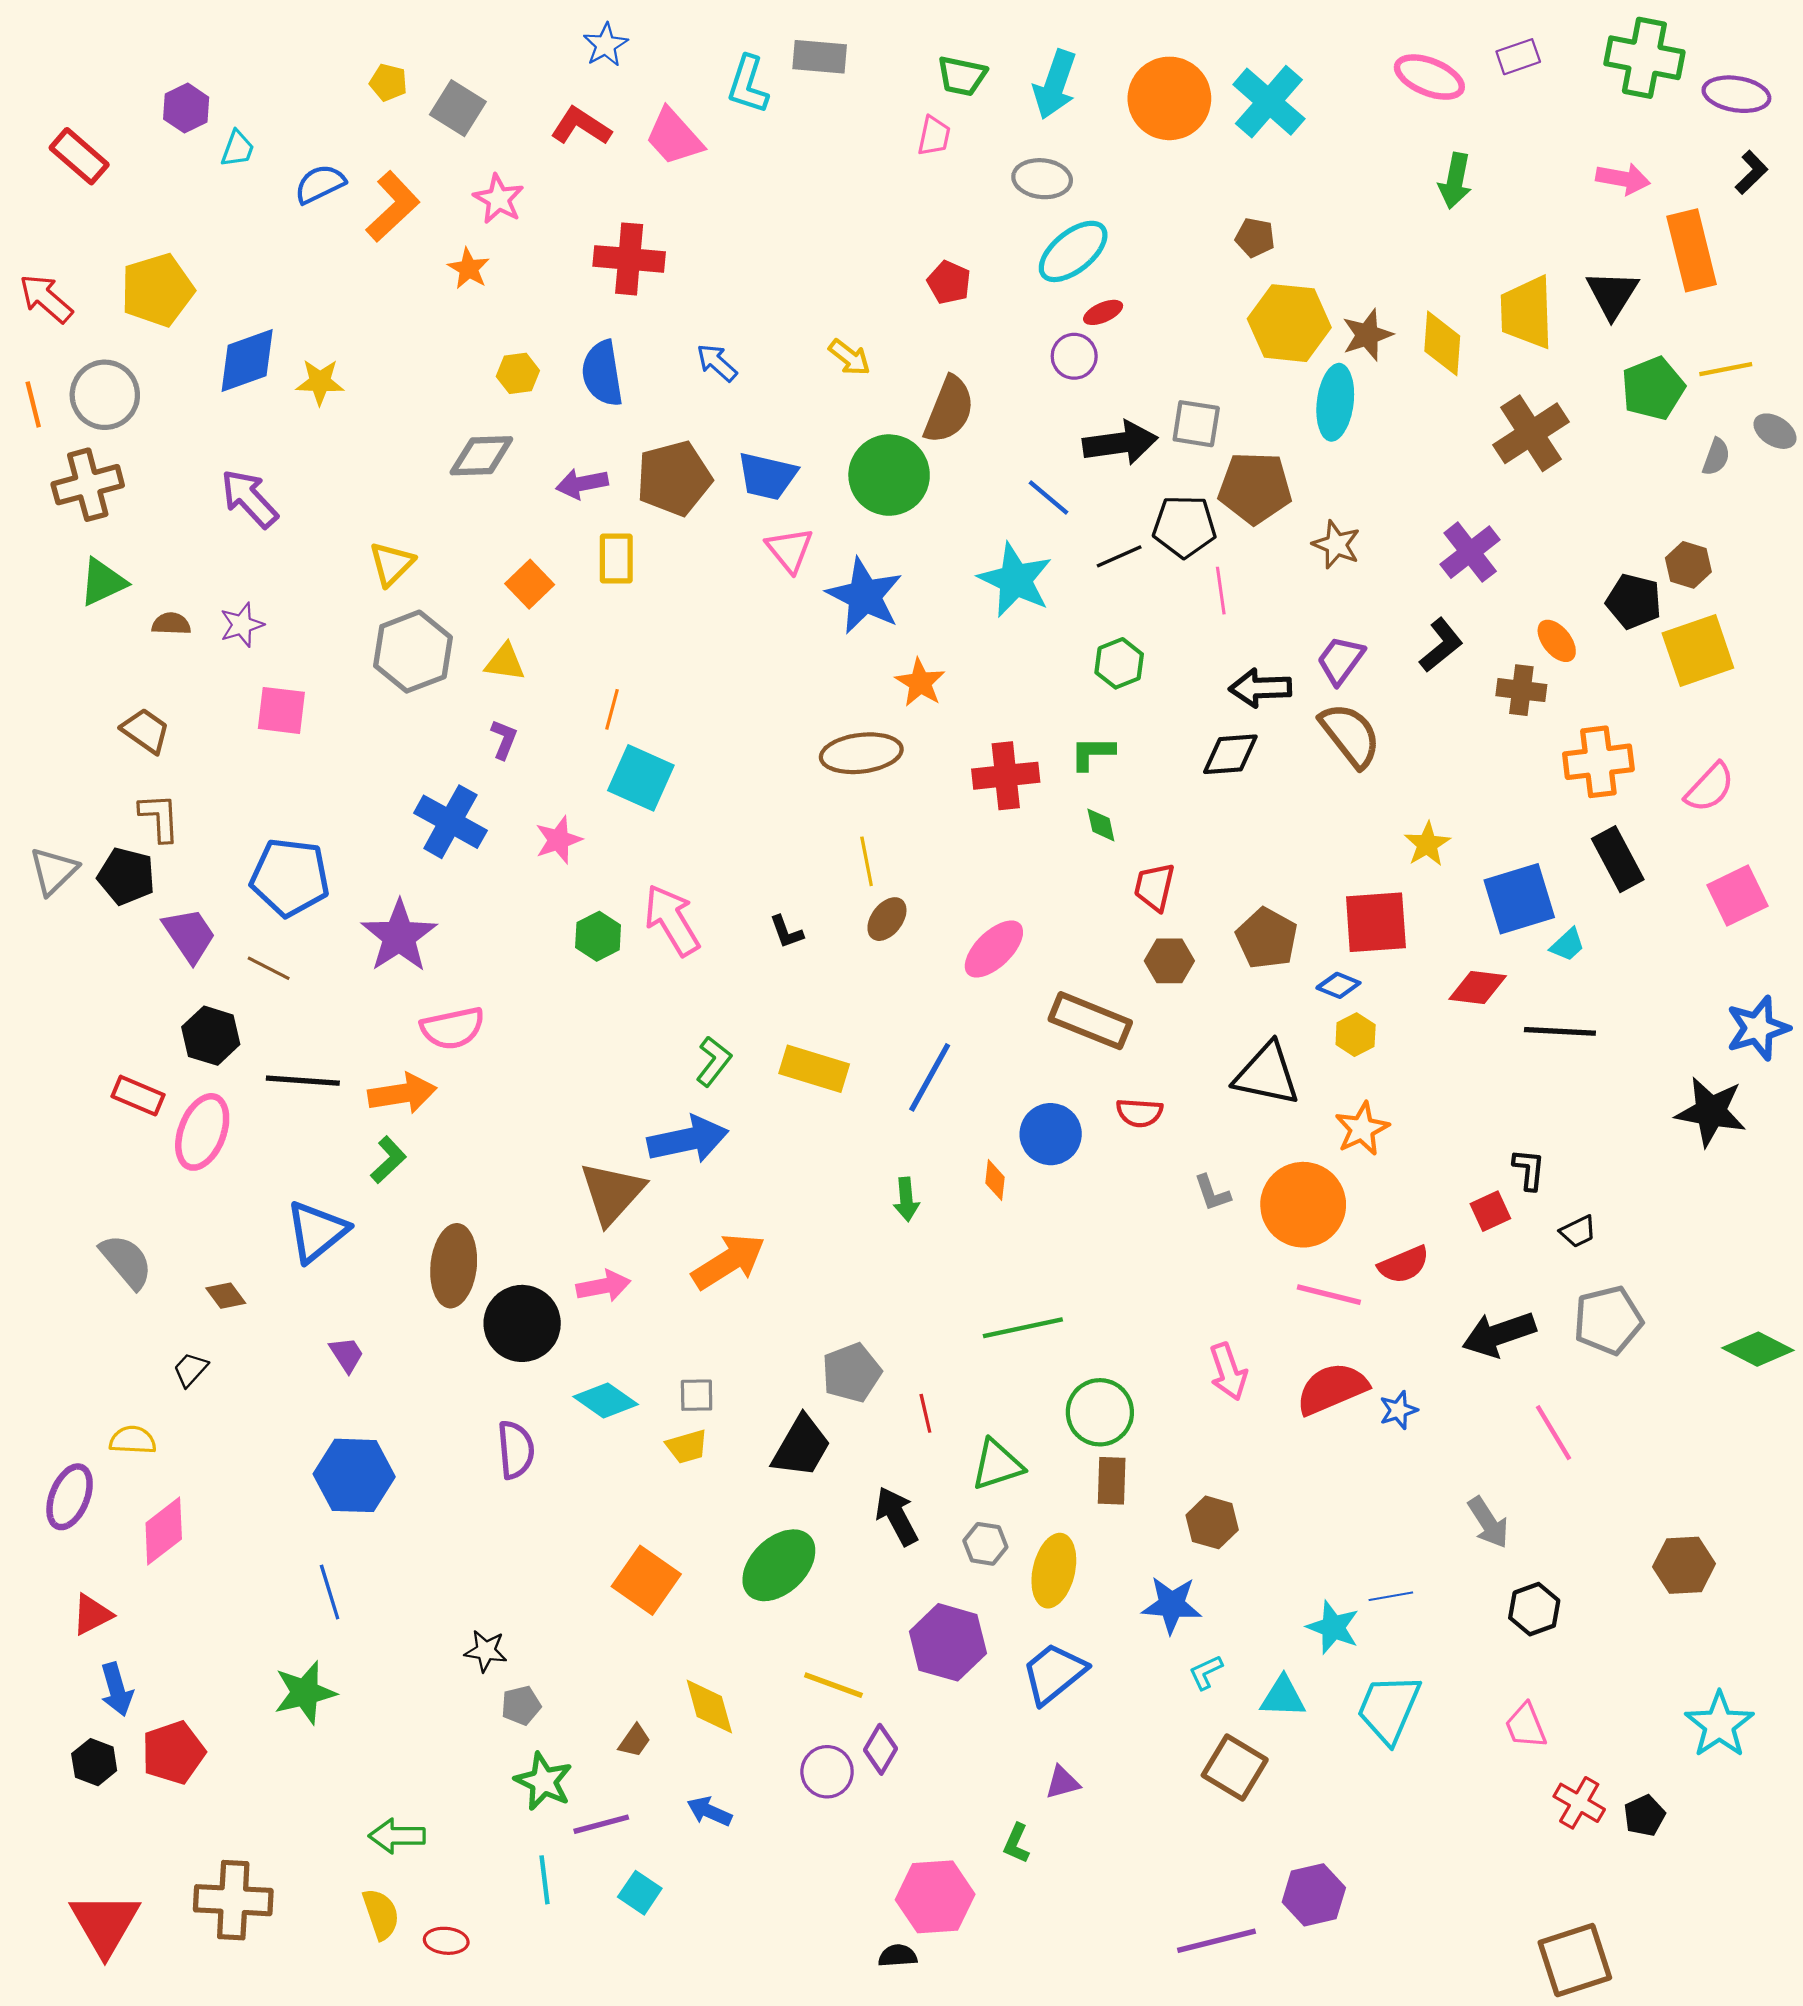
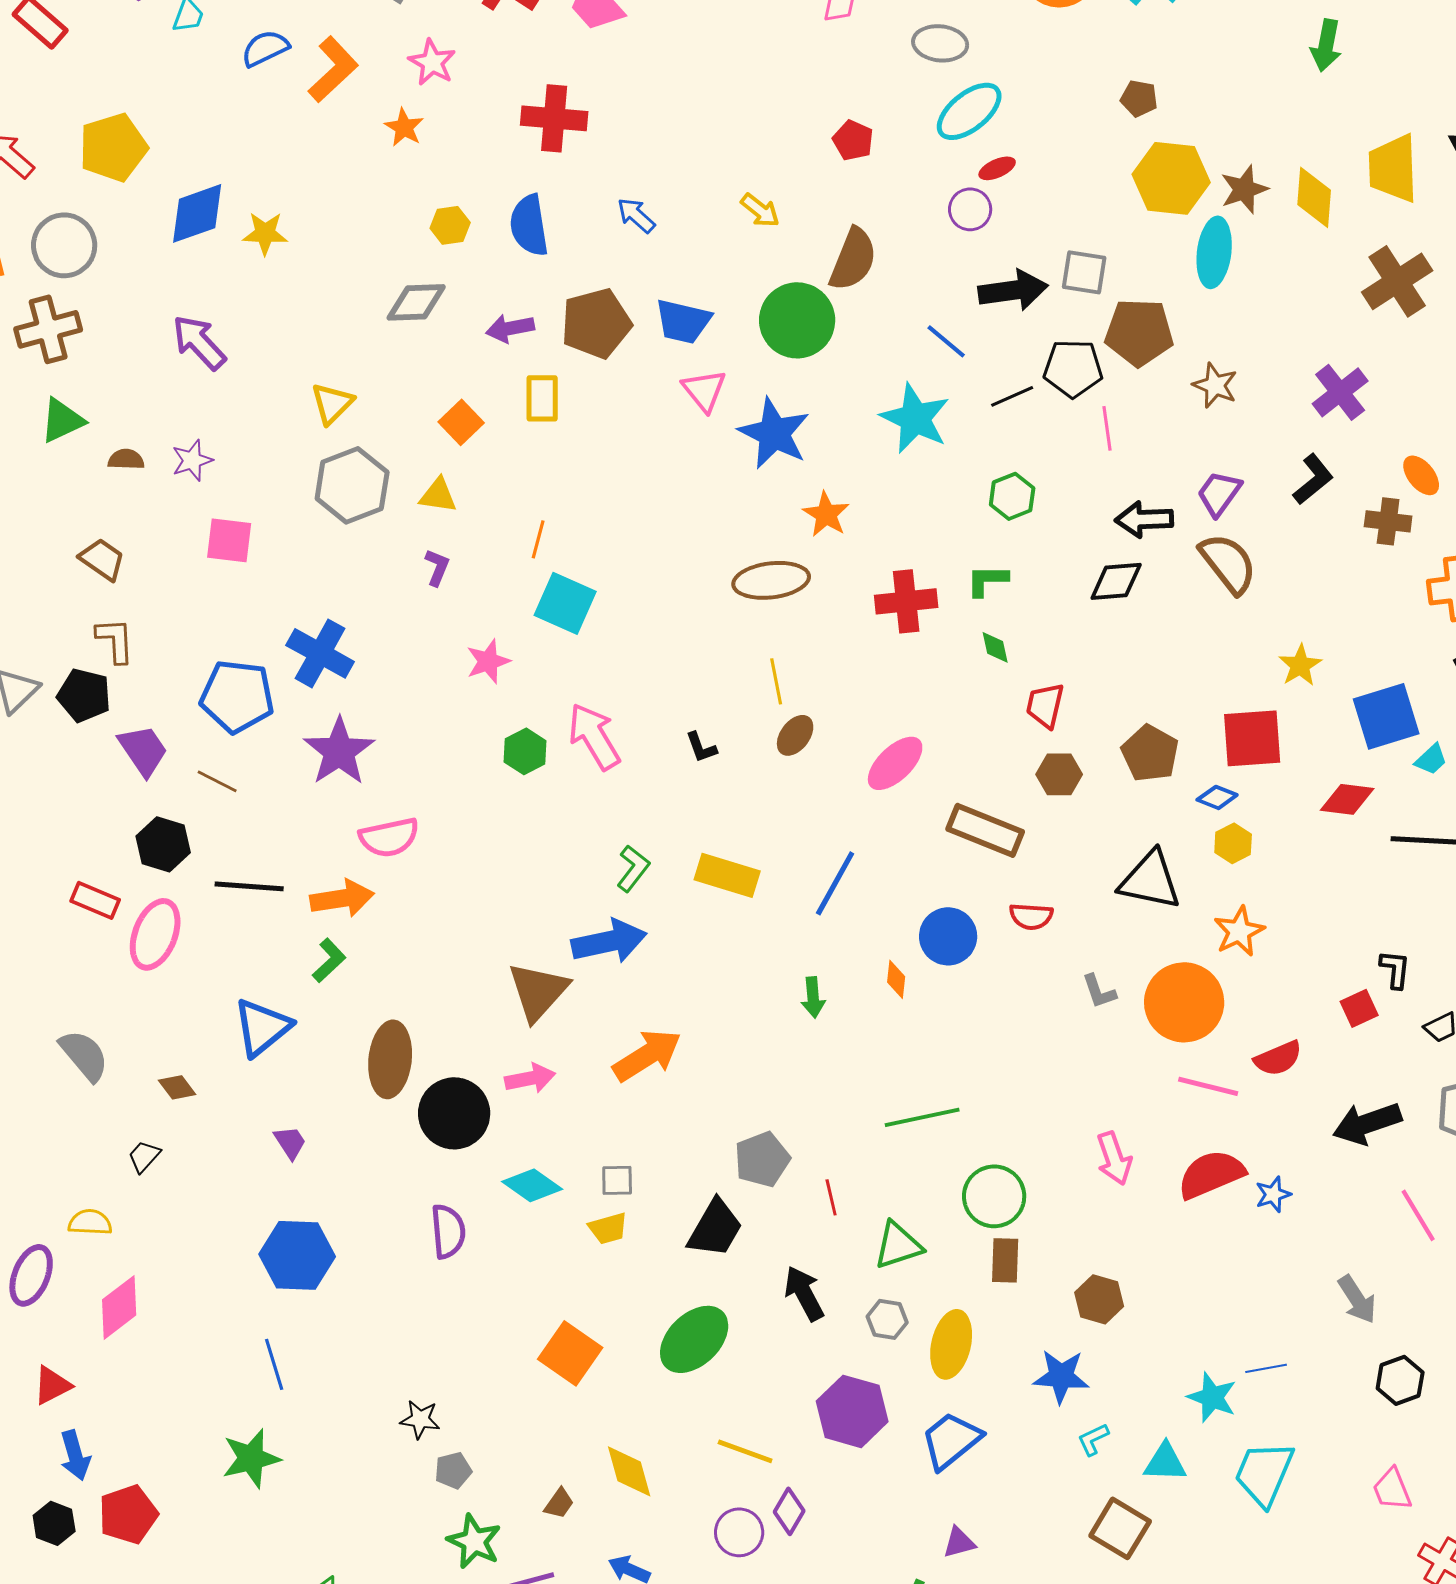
blue cross: (450, 822) -> (320, 653), moved

